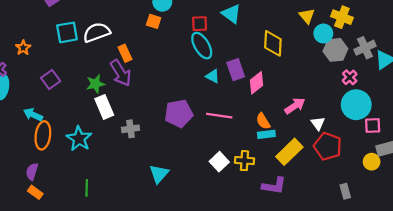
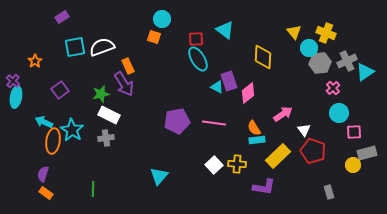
cyan triangle: (213, 76) -> (217, 87), moved
cyan circle: (356, 105) -> (339, 113), size x0.7
white rectangle: (104, 107) -> (109, 115), turned -40
gray cross: (131, 129) -> (106, 138), moved
cyan star: (79, 139) -> (72, 130), moved

